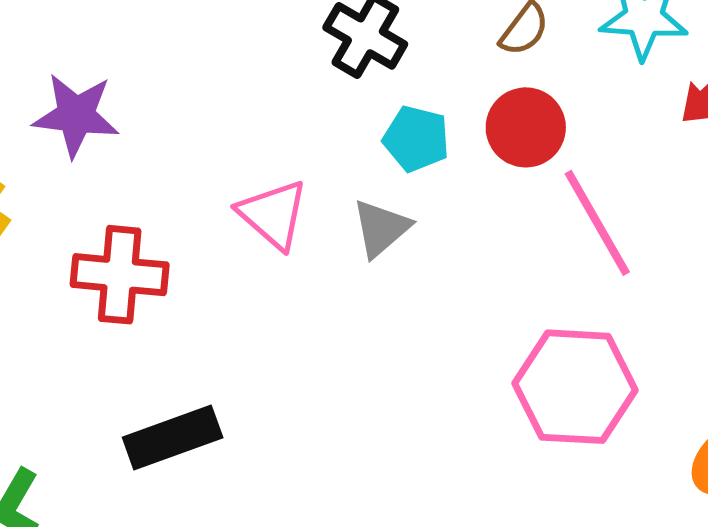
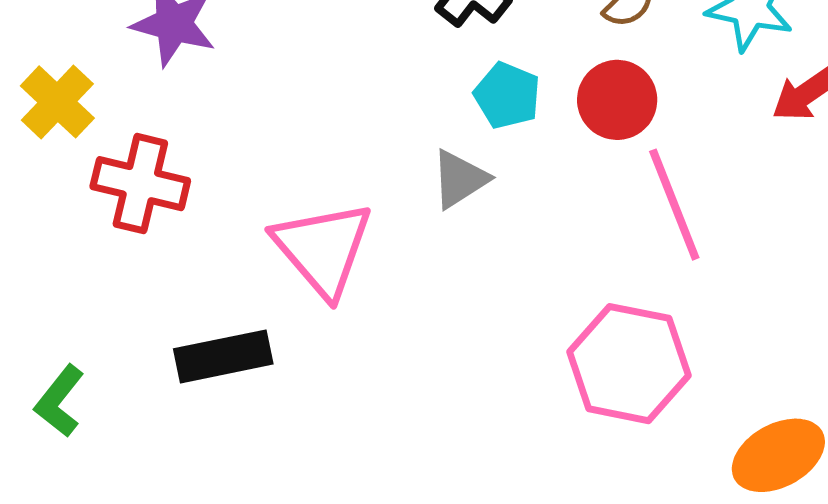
pink triangle: (273, 214) -> (323, 249), moved, size x1.4
red cross: (120, 275) -> (140, 184), moved

